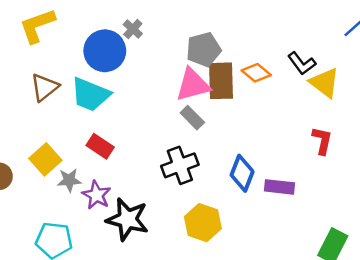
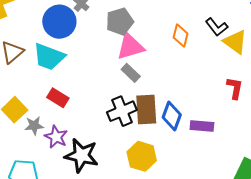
gray pentagon: (204, 50) -> (120, 21), moved
orange diamond: (256, 73) -> (181, 36), turned 65
brown rectangle: (221, 81) -> (146, 109), moved

